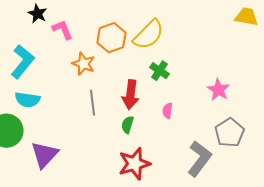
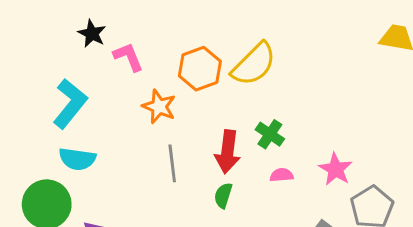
green cross: (159, 71) -> (270, 134), moved
pink star: (218, 90) -> (336, 169), moved
pink semicircle: (167, 111) -> (282, 175), turned 77

